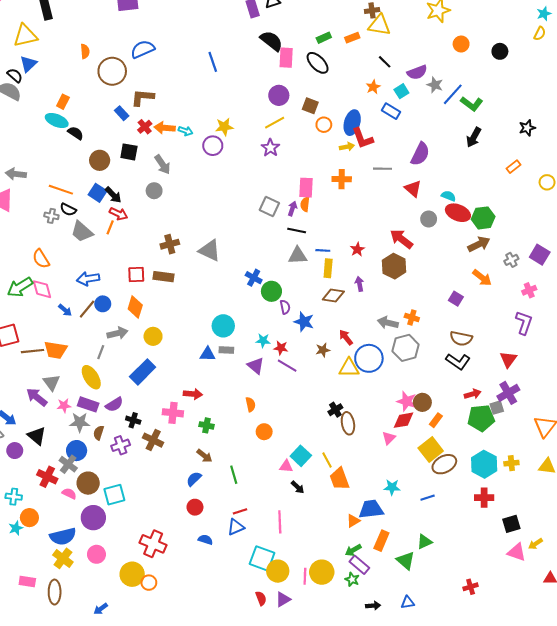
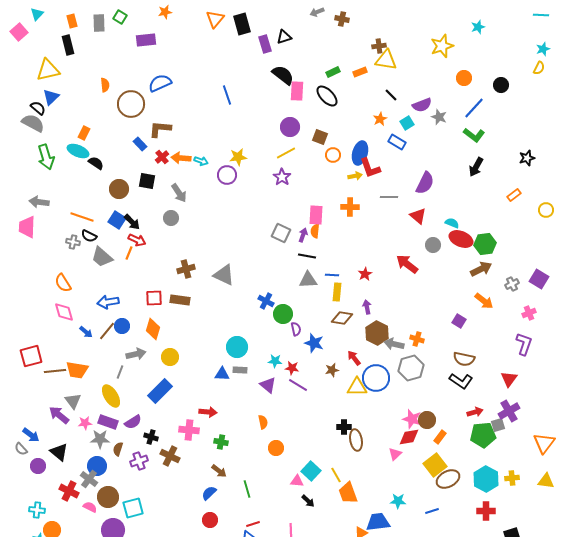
blue line: (453, 94) -> (474, 108), moved
brown hexagon: (394, 266) -> (377, 333), moved
green arrow: (20, 287) -> (46, 157), moved, turned -75
black cross: (335, 410) -> (344, 427), turned 32

